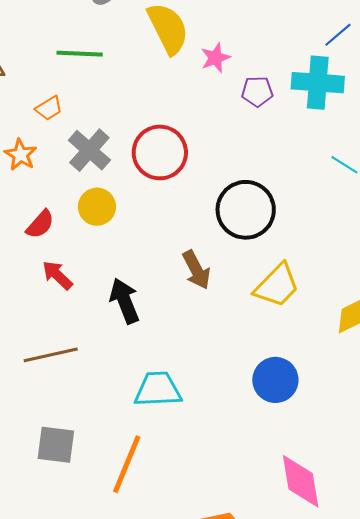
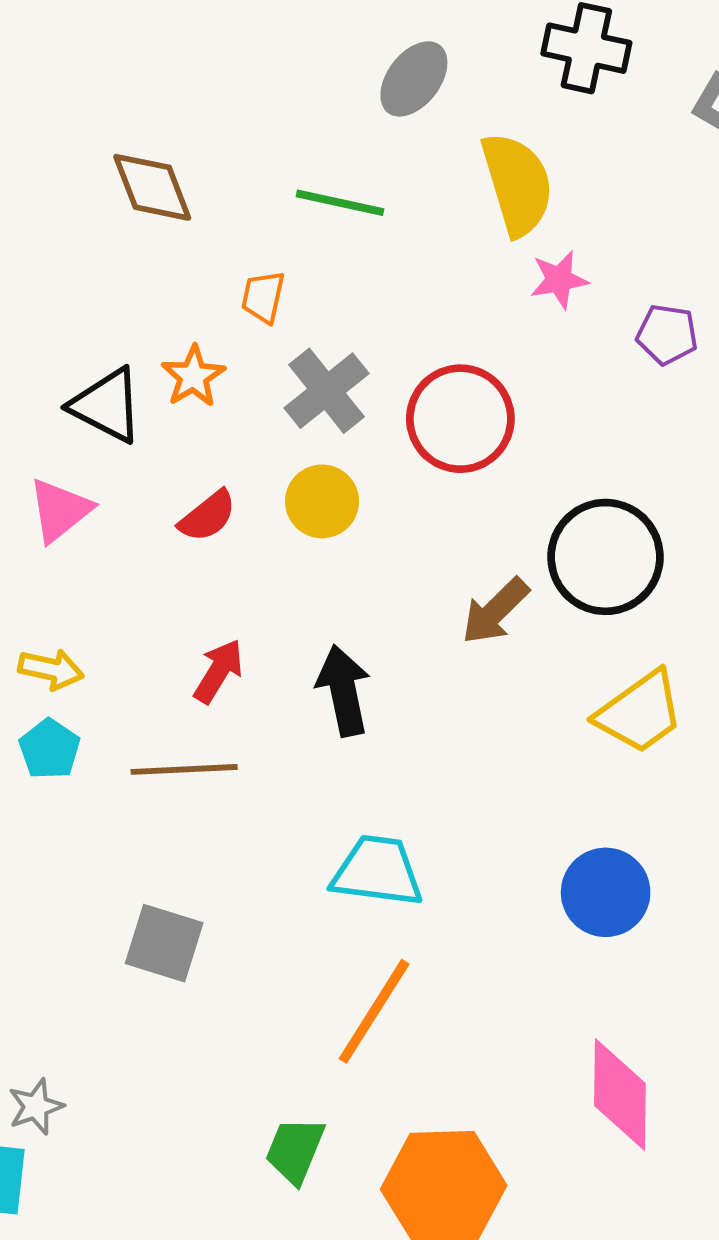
pink star: (215, 58) -> (559, 280), moved
orange trapezoid: (49, 108) -> (263, 297), turned 124
brown arrow: (196, 270) -> (495, 611), moved, turned 63
red arrow: (57, 275) -> (219, 671), moved, turned 68
orange line: (127, 464) -> (374, 1011), moved

